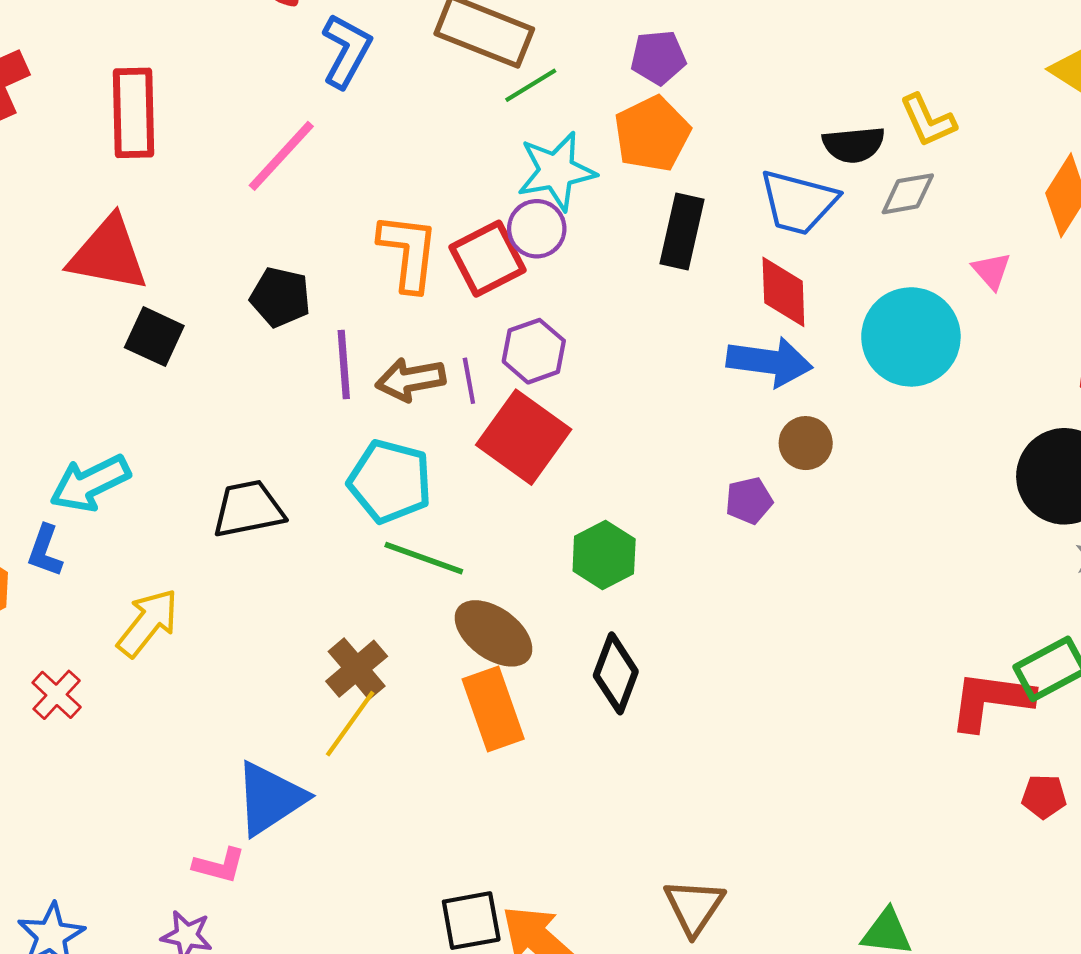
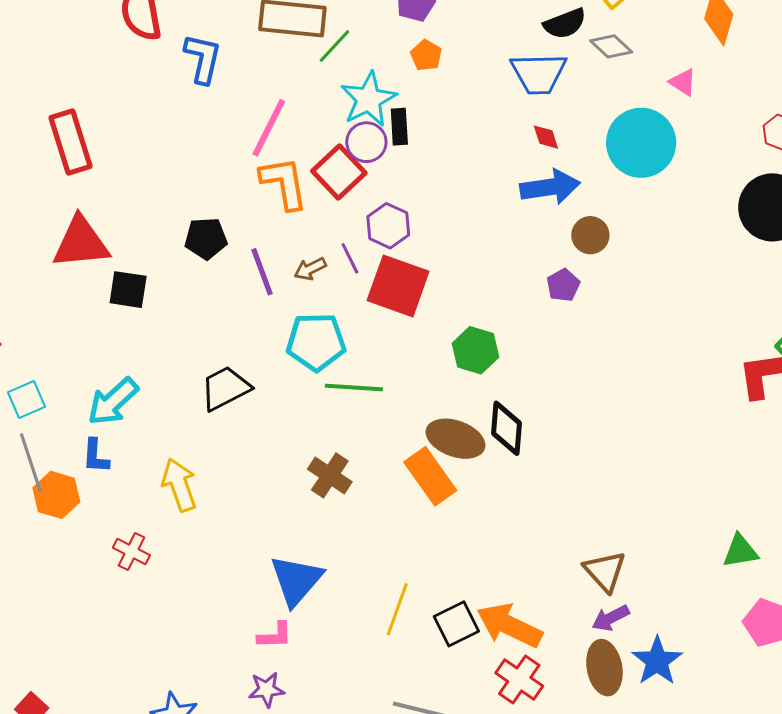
orange pentagon: (652, 134) -> (426, 55), size x0.6
pink line: (281, 156) -> (269, 128), moved
gray diamond: (908, 194) -> (611, 46), turned 69
black rectangle: (682, 232) -> (399, 127), moved, size x0.7
red diamond: (783, 292) -> (546, 137), size x0.6
brown arrow: (411, 380) -> (310, 269), size x0.7
yellow arrow: (148, 623) -> (179, 485), turned -42
brown ellipse: (493, 633) -> (455, 439), moved
yellow line: (350, 724) -> (397, 609), moved

